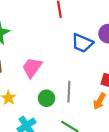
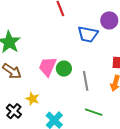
green circle: (47, 98) -> (64, 69), moved

